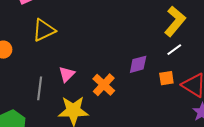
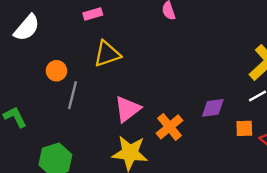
pink triangle: (67, 74) -> (127, 109), size x1.4
gray line: (40, 88) -> (73, 95), moved

